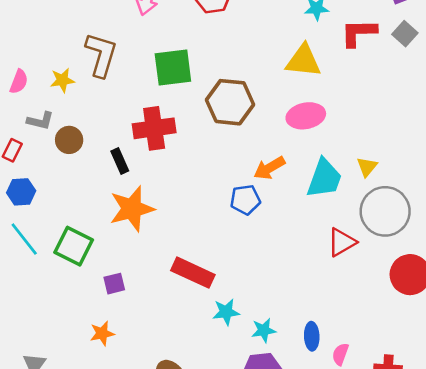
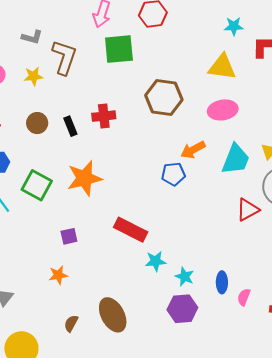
green square: (173, 68) -> (119, 49), moved
gray L-shape: (40, 121) -> (32, 37), moved
red cross: (154, 128) -> (104, 116), size x0.7
black rectangle: (120, 161) -> (70, 126), moved
green square: (74, 246) -> (37, 185), moved
cyan star: (264, 330) -> (185, 277), turned 30

